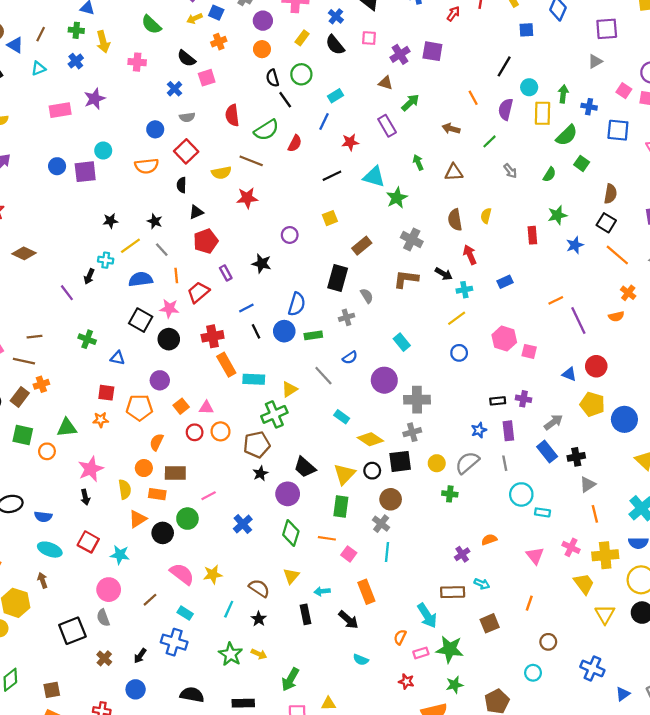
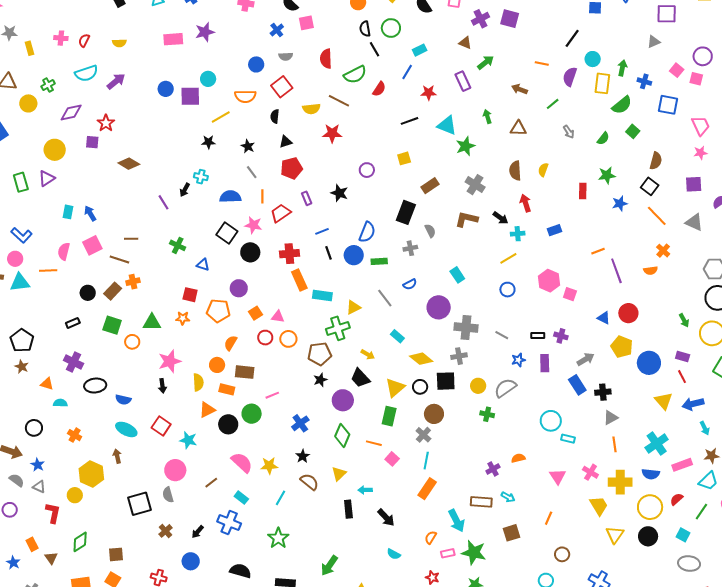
orange line: (473, 98) -> (542, 64), turned -56
yellow line: (130, 246) -> (221, 117), moved
gray line: (505, 463) -> (502, 335), moved, turned -56
orange rectangle: (366, 592) -> (427, 489), moved, turned 50
black star: (259, 619) -> (303, 456), moved
yellow arrow: (259, 654) -> (368, 354), moved

